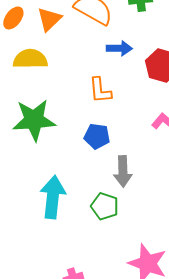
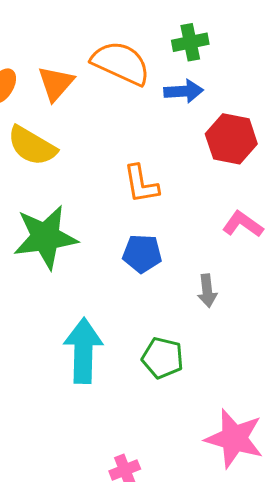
blue arrow: (119, 48) -> (184, 91), moved
yellow semicircle: (30, 59) -> (32, 146), turned -144
gray arrow: (123, 171) -> (207, 291), moved, size x0.7

